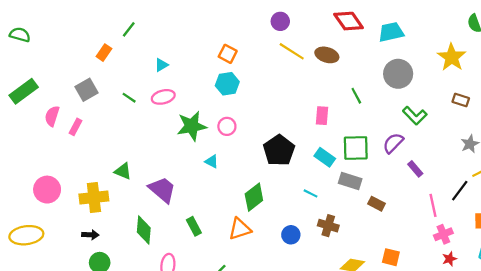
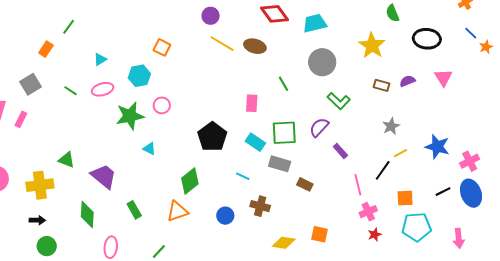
cyan hexagon: (227, 84) -> (139, 76), moved
pink circle: (227, 126) -> (162, 105), moved

